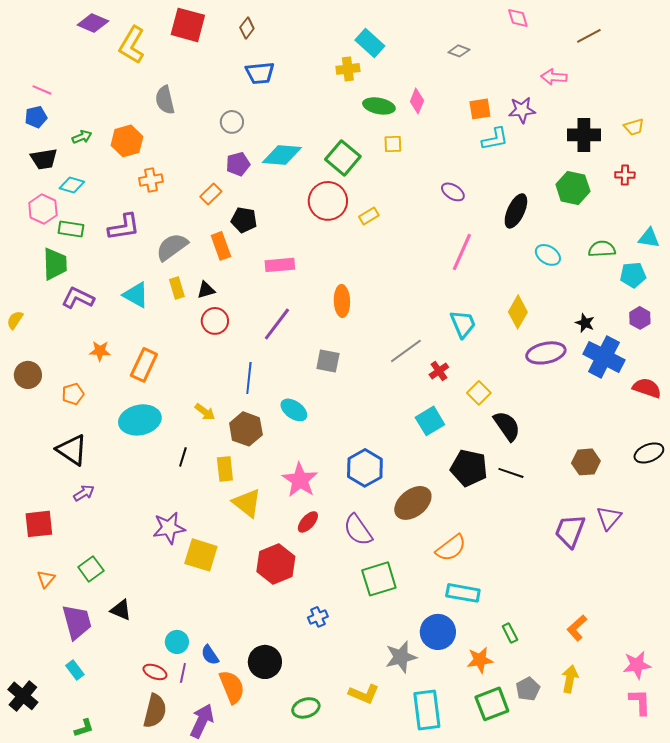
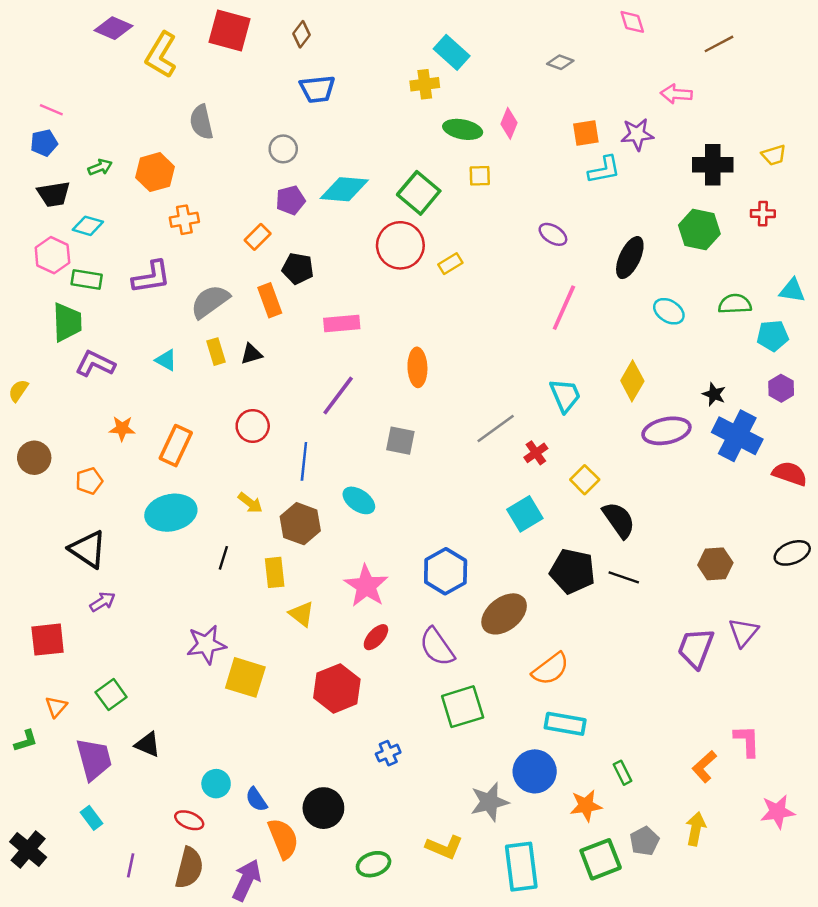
cyan triangle: (136, 295) -> (166, 360), size x0.7
red circle: (215, 321) -> (253, 426), moved
yellow triangle: (247, 503) -> (301, 614), size x0.7
purple line: (183, 673) -> (131, 865), moved
pink L-shape: (640, 702) -> (747, 741), moved
green L-shape: (84, 728) -> (26, 741), moved

